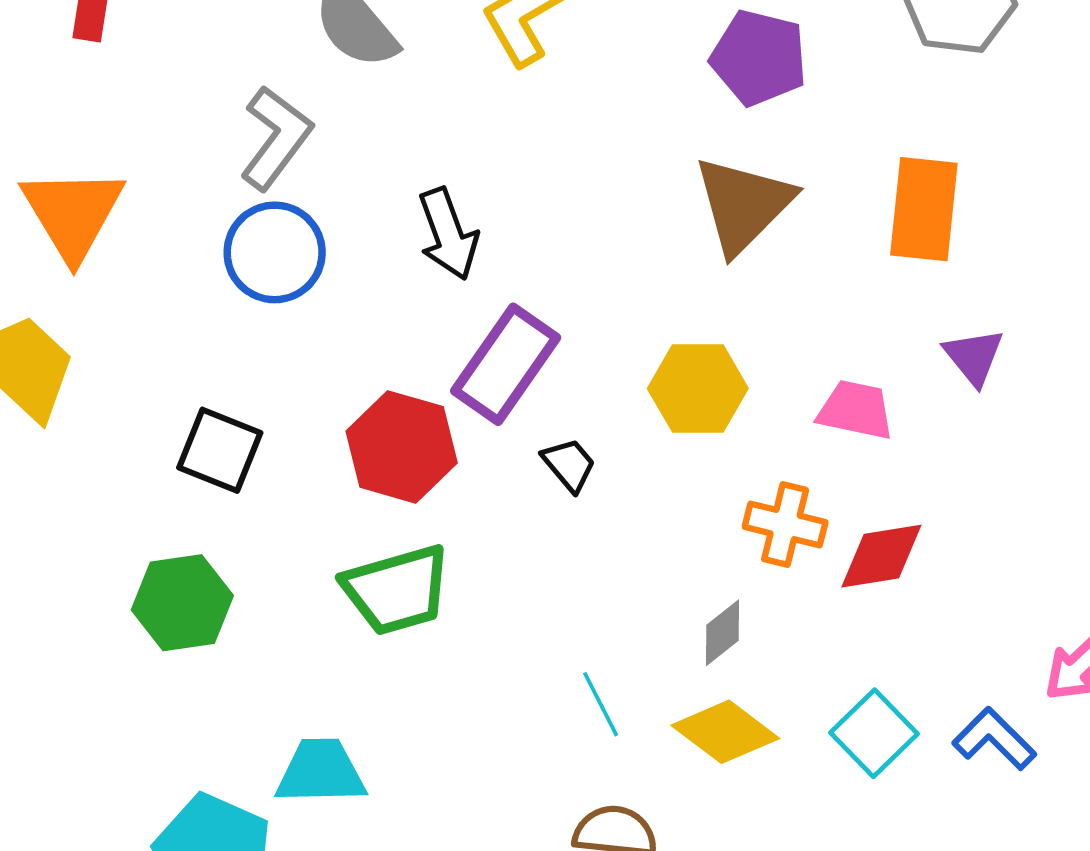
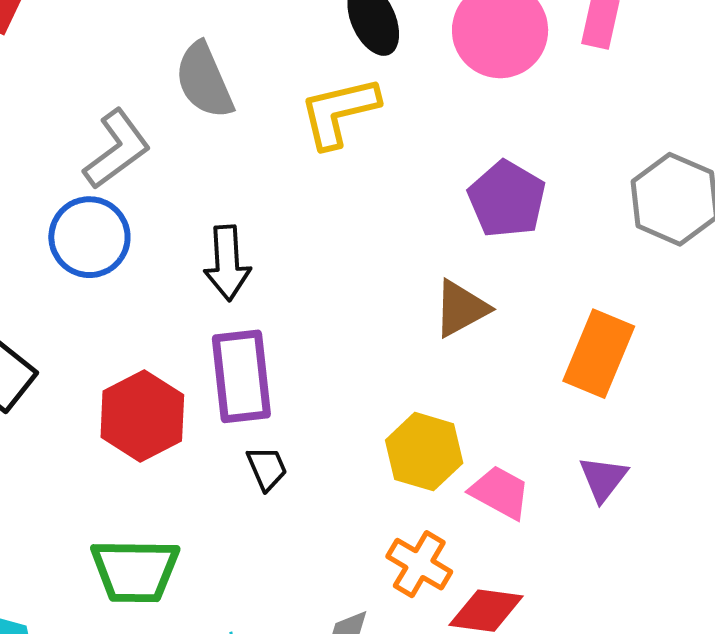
brown triangle: (743, 205) -> (461, 308), size x0.7
purple rectangle: (506, 364) -> (241, 376), turned -58
yellow hexagon: (698, 388) -> (424, 452), moved
green trapezoid: (397, 590) -> (135, 571), moved

